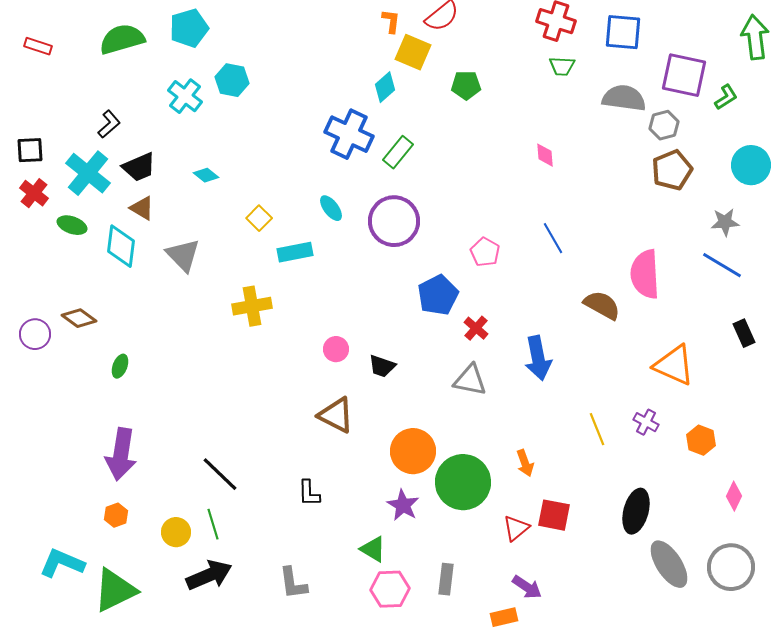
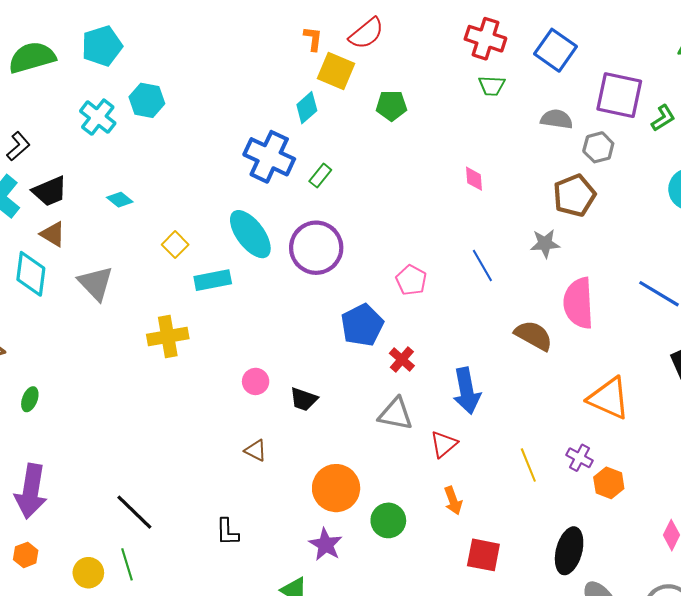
blue square: (623, 32) -> (556, 50), turned 30
gray semicircle: (624, 98) -> (557, 119), size x0.7
green rectangle: (398, 152) -> (320, 176), size x0.7
brown pentagon: (672, 170) -> (574, 195), moved
cyan ellipse: (331, 208) -> (250, 234), size x1.8
gray star: (725, 222) -> (545, 244), moved
brown triangle: (336, 415) -> (256, 450), size x0.6
orange hexagon: (701, 440) -> (609, 483), moved
green circle: (463, 482) -> (388, 520), size x0.6
red triangle: (516, 528) -> (444, 444), moved

